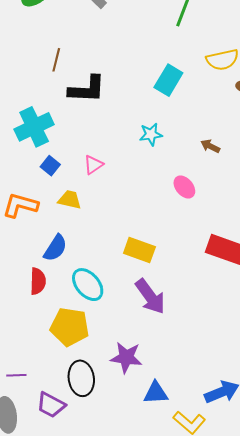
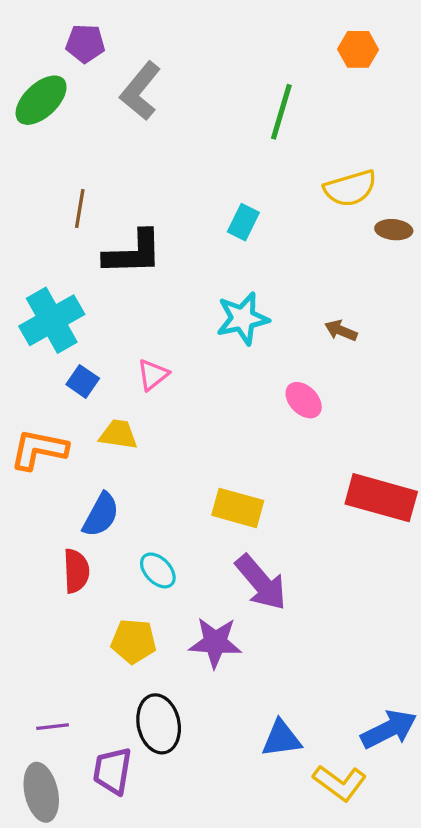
cyan rectangle: (168, 80) -> (243, 222), moved, size x0.7
cyan star: (151, 134) -> (243, 318), size x1.4
cyan ellipse: (88, 285) -> (158, 570), size x0.7
yellow pentagon: (70, 327) -> (134, 641), size x0.7
purple star: (126, 357) -> (215, 642), moved
purple trapezoid: (51, 405) -> (112, 771), turned 76

